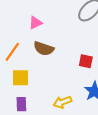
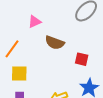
brown semicircle: (44, 49) -> (55, 43), moved

